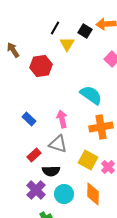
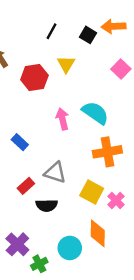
yellow triangle: (67, 44) -> (66, 64), moved
pink arrow: (62, 119) -> (62, 119), moved
purple cross: (36, 190) -> (17, 244), moved
cyan circle: (64, 194) -> (70, 248), moved

